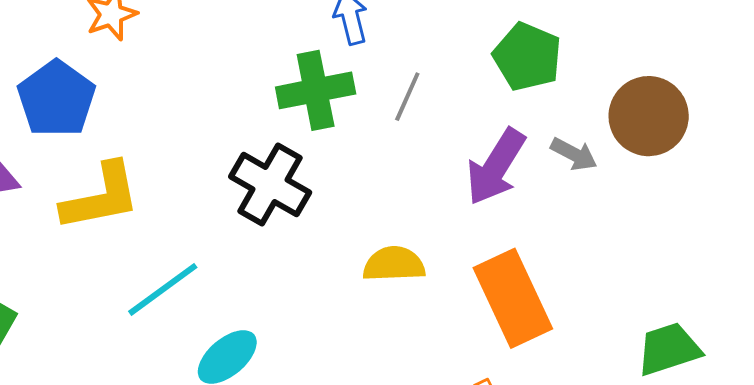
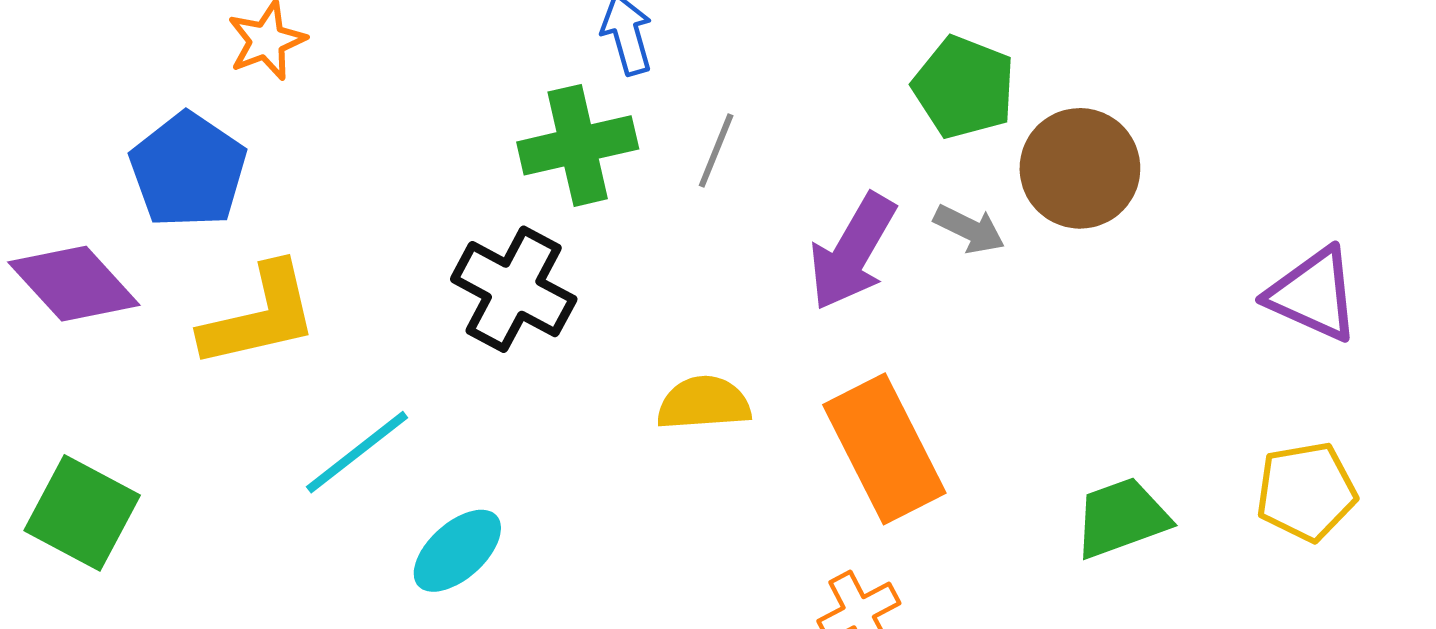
green pentagon: (527, 57) -> (964, 87), moved

